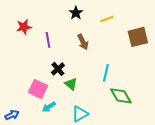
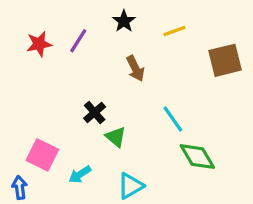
purple line: (48, 40) -> (78, 41), moved, turned 42
cyan line: (106, 73) -> (173, 119), turned -48
pink square: (38, 89) -> (42, 155), moved
blue arrow: (12, 115) -> (20, 188), turned -72

